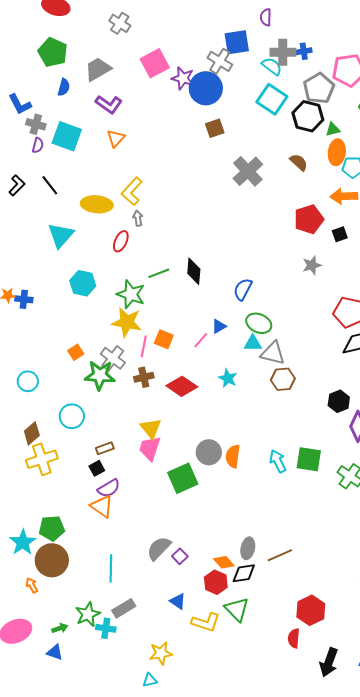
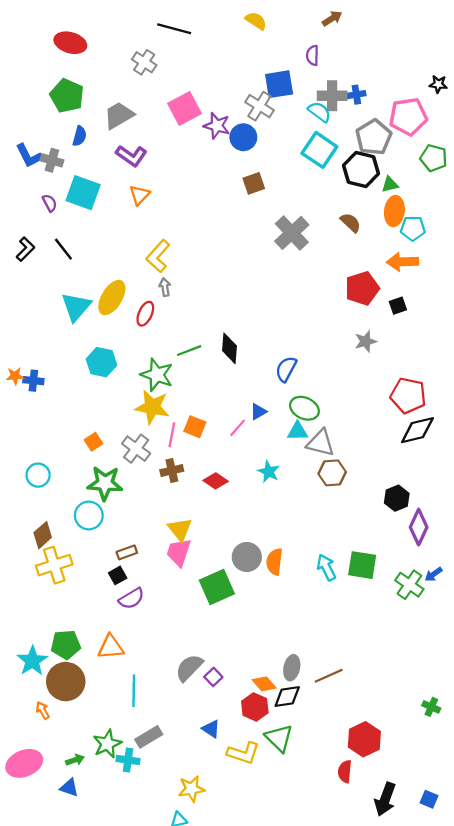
blue circle: (206, 88) -> (243, 137), size x0.7
gray cross: (36, 124) -> (52, 160), moved
purple semicircle: (38, 145) -> (50, 203), turned -42
yellow ellipse: (97, 204) -> (112, 298), moved, turned -64
green star: (100, 375) -> (105, 483), moved
red diamond: (182, 386) -> (216, 481), size x0.7
orange triangle: (102, 506) -> (111, 647), moved, turned -40

